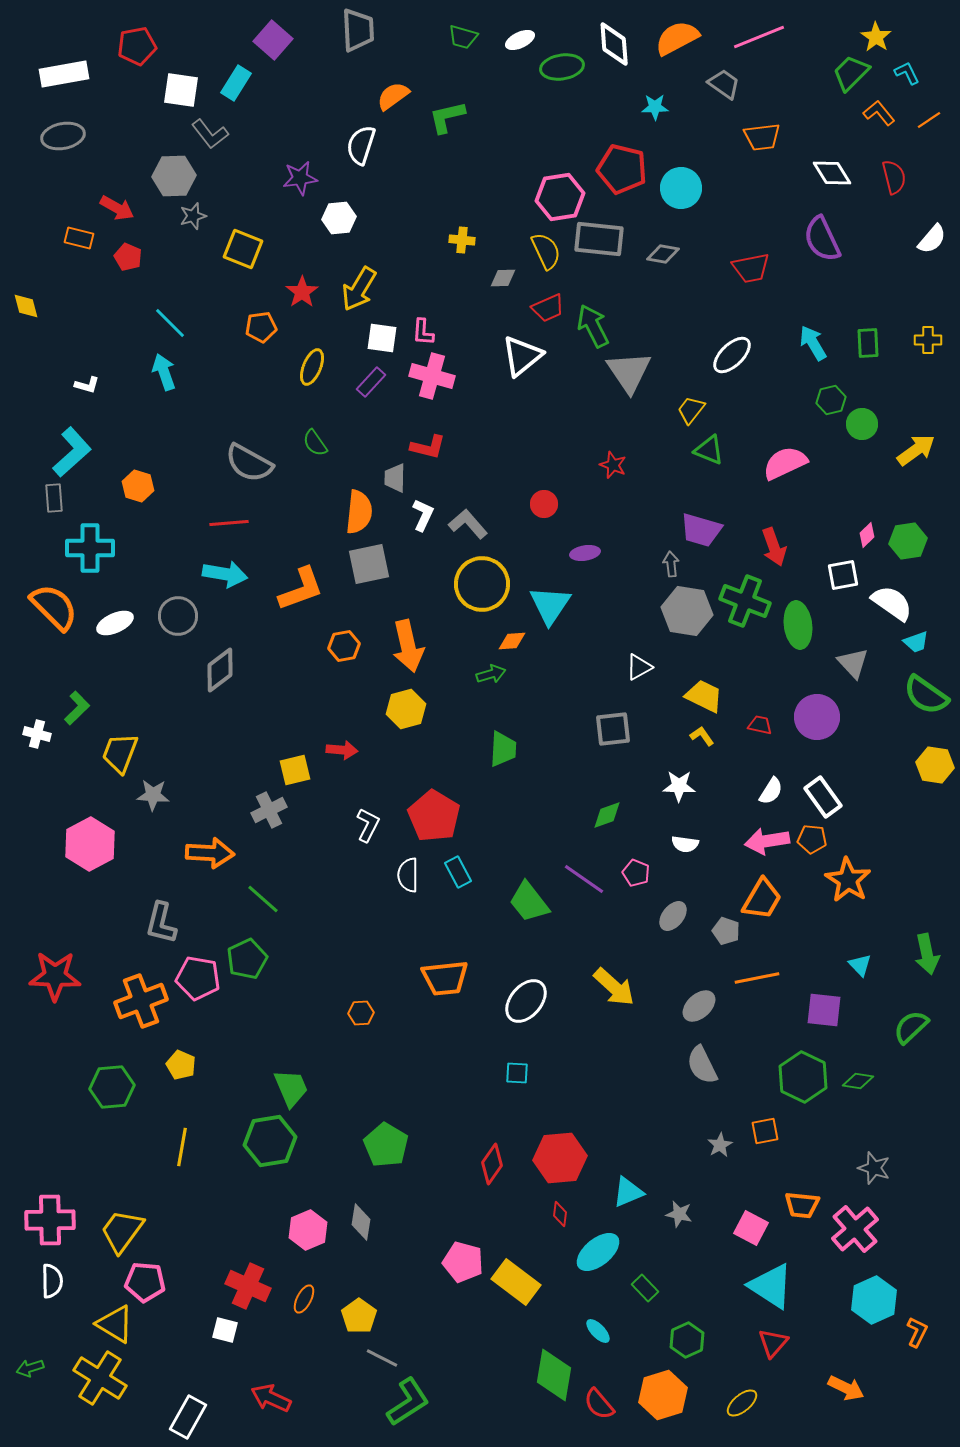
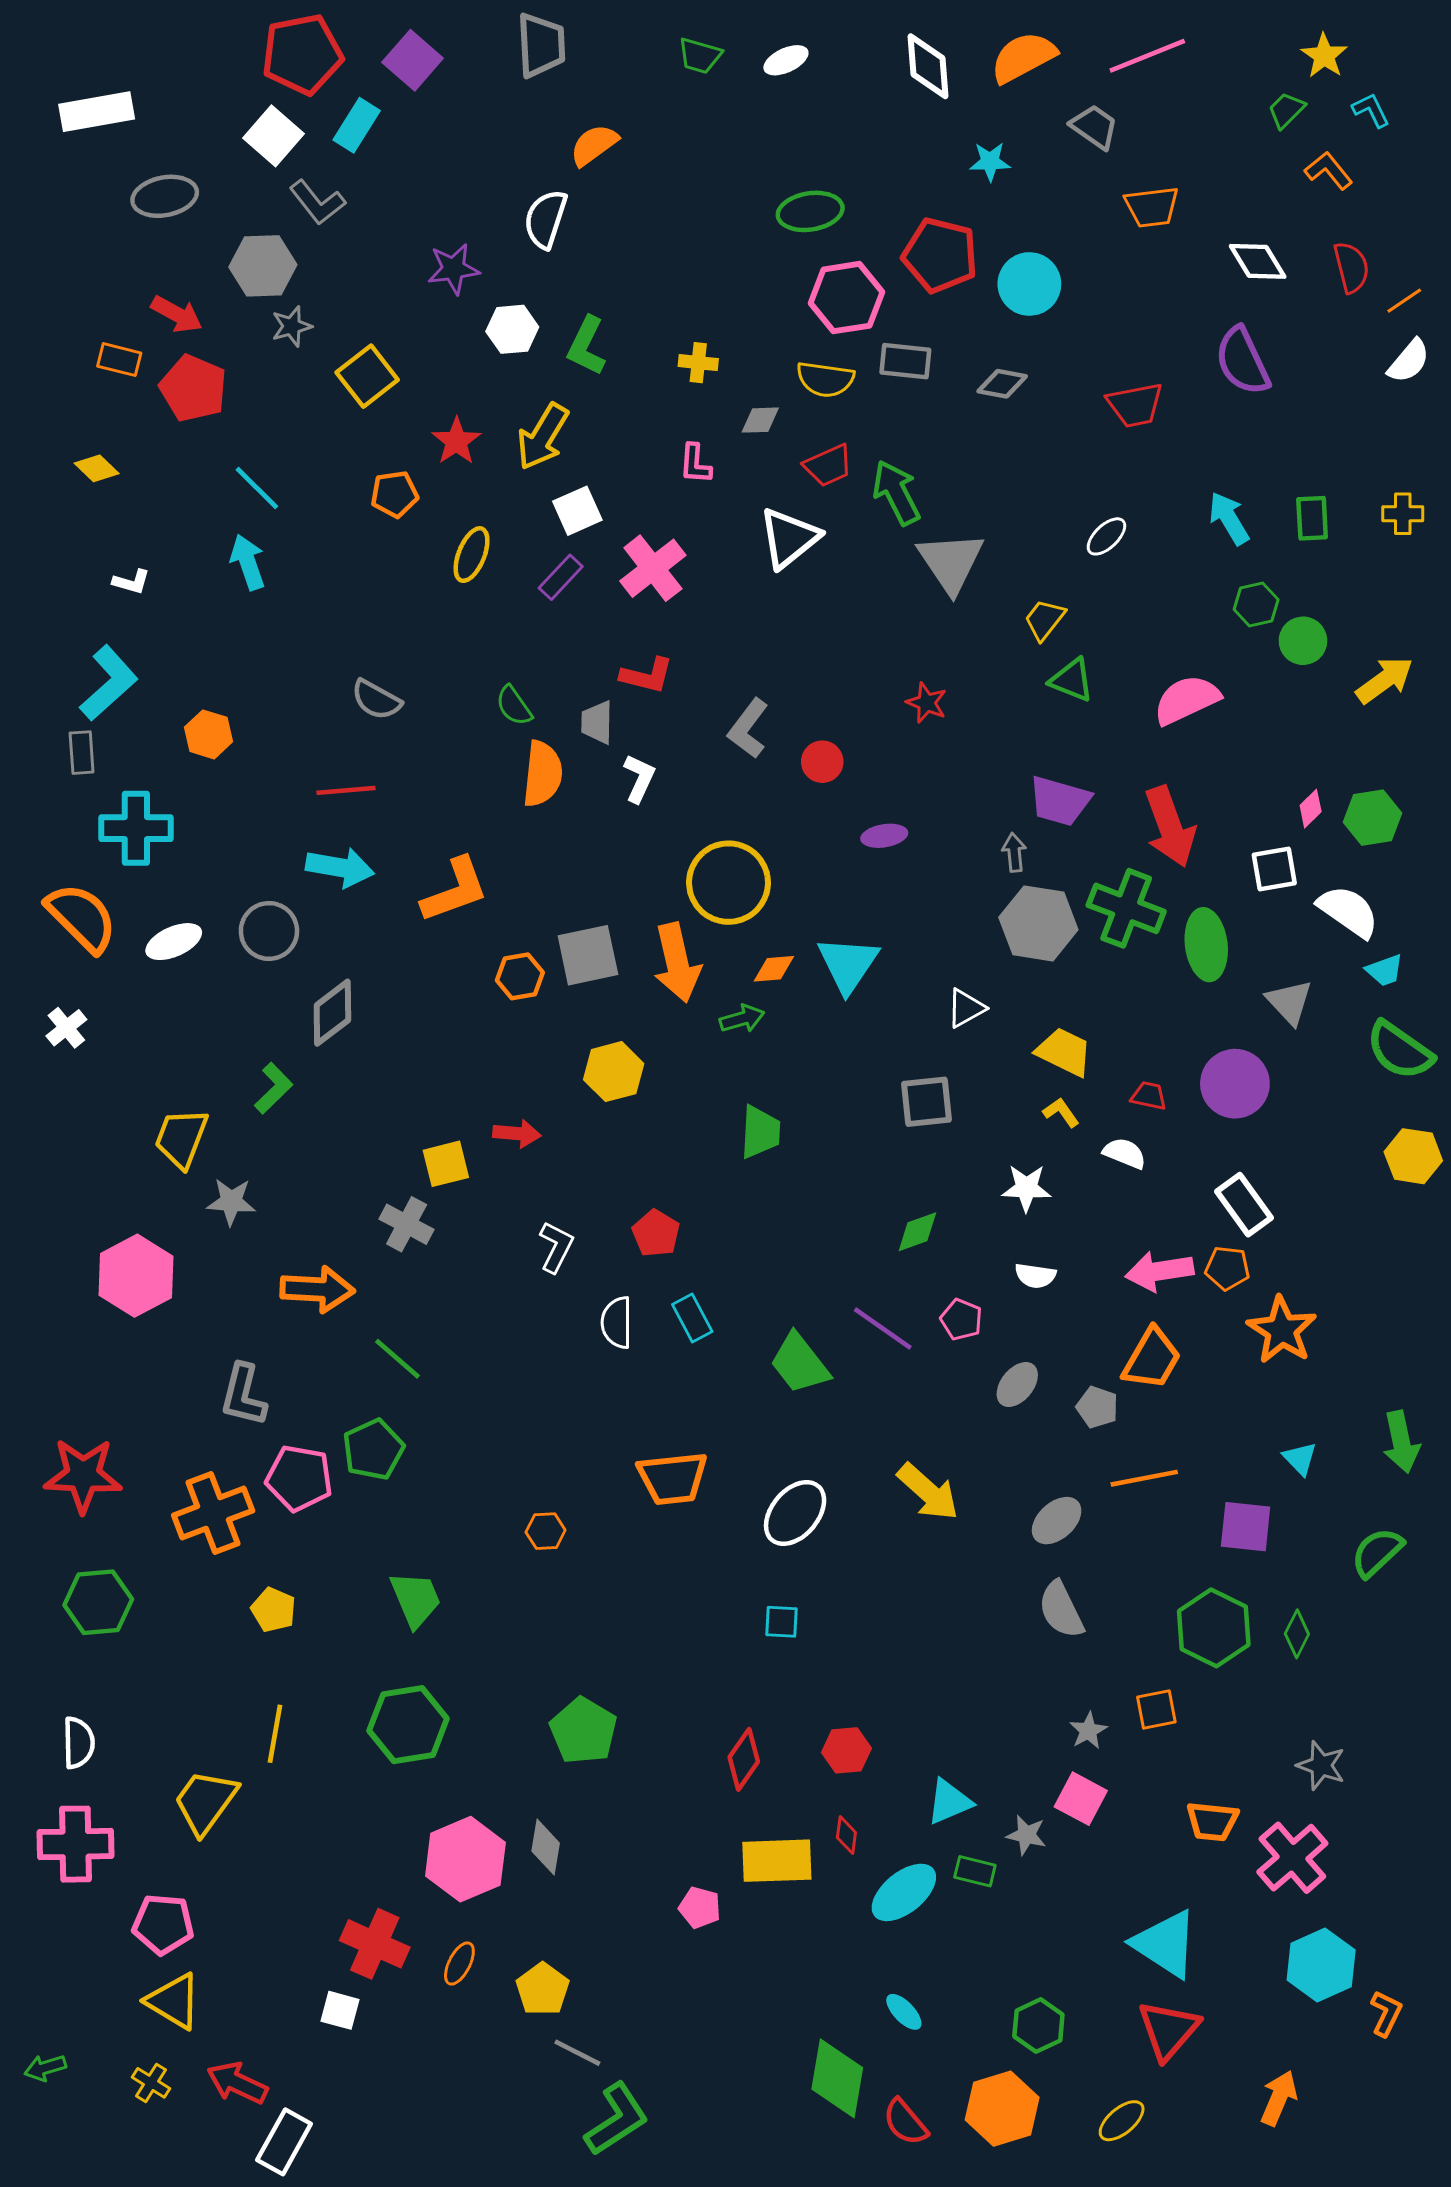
red pentagon: (137, 46) -> (302, 54), moved, size x1.4
green ellipse: (562, 67) -> (810, 211), moved
green trapezoid: (851, 73) -> (1286, 110), size x0.7
white square: (181, 90) -> (274, 136), turned 33
green L-shape: (447, 117) -> (586, 346), moved, turned -51
orange line: (929, 120) -> (1404, 301), moved
gray ellipse: (63, 136) -> (165, 196), moved
gray rectangle: (599, 239) -> (905, 361), size x0.7
yellow square: (243, 249) -> (367, 376), turned 30
yellow semicircle: (546, 251) -> (825, 379), turned 123
red pentagon: (128, 257) -> (193, 388), size x1.6
yellow diamond: (26, 306) -> (97, 468), moved, turned -32
pink L-shape: (423, 332) -> (695, 464), moved
white square: (382, 338) -> (577, 511), turned -32
white ellipse: (732, 355) -> (1106, 536), size x0.7
pink cross: (432, 376) -> (653, 568), turned 36
green semicircle: (315, 443) -> (514, 706), moved
gray semicircle: (249, 463) -> (376, 700), size x0.7
gray L-shape: (468, 524) -> (748, 728), moved, turned -102
red arrow: (774, 547) -> (1170, 827), size x1.4
gray square: (369, 564) -> (588, 955), moved
cyan triangle: (550, 605) -> (848, 964), moved
orange arrow: (408, 646) -> (677, 963), moved
green L-shape: (77, 708) -> (274, 1088), moved
white cross: (37, 734) -> (66, 1028), moved, turned 36
white semicircle: (771, 791) -> (1125, 1153), moved, turned -100
gray cross: (269, 810) -> (407, 1224), turned -36
red pentagon: (434, 816) -> (656, 1233), size x0.6
green diamond: (858, 1081) -> (1297, 1634), turned -72
green hexagon: (112, 1087) -> (98, 1602), moved
green trapezoid: (291, 1088) -> (416, 1599), moved
red hexagon: (560, 1158) -> (846, 1750), size x0.6
pink square: (751, 1228) -> (1081, 1799), moved
pink hexagon: (308, 1230) -> (465, 1859), size x1.4
yellow trapezoid: (122, 1231) -> (205, 1802), moved
pink pentagon: (463, 1262) -> (700, 1908), size x0.7
white semicircle: (52, 1281) -> (78, 1743), moved
pink pentagon: (145, 1282) -> (163, 1924), moved
yellow rectangle: (516, 1282) -> (777, 1861), moved, turned -39
green rectangle: (645, 1288) -> (975, 1871), moved, turned -32
red triangle: (773, 1343) -> (1168, 2030), size x1.4
yellow cross: (100, 1378) -> (151, 2083), size x0.5
orange arrow: (846, 1388) -> (1279, 2098), turned -93
red arrow: (271, 1398) -> (237, 2083), moved

